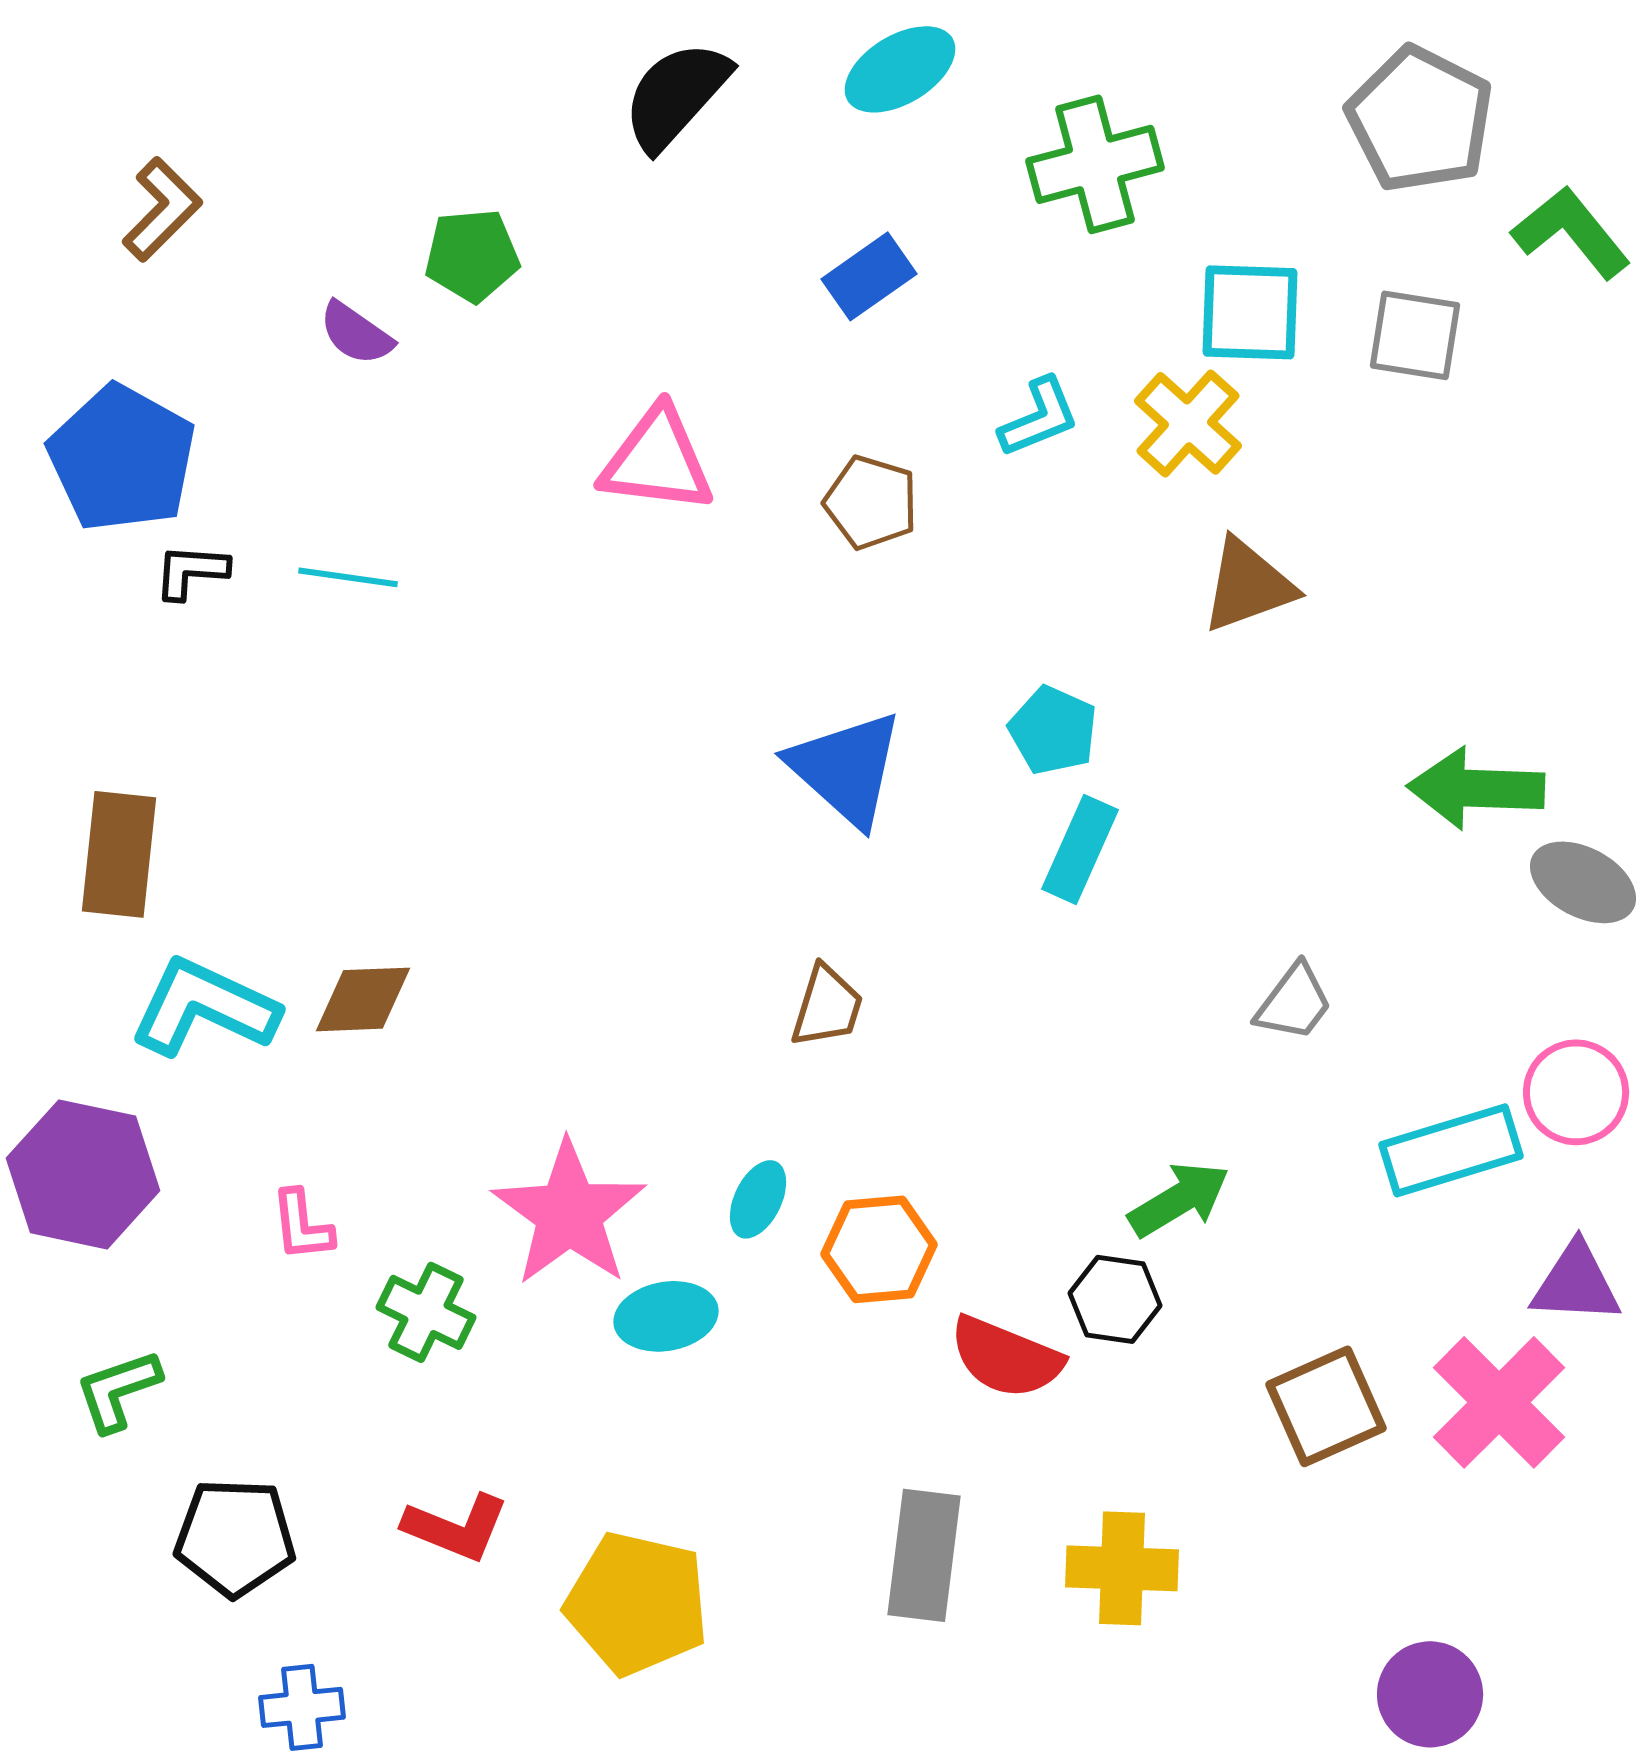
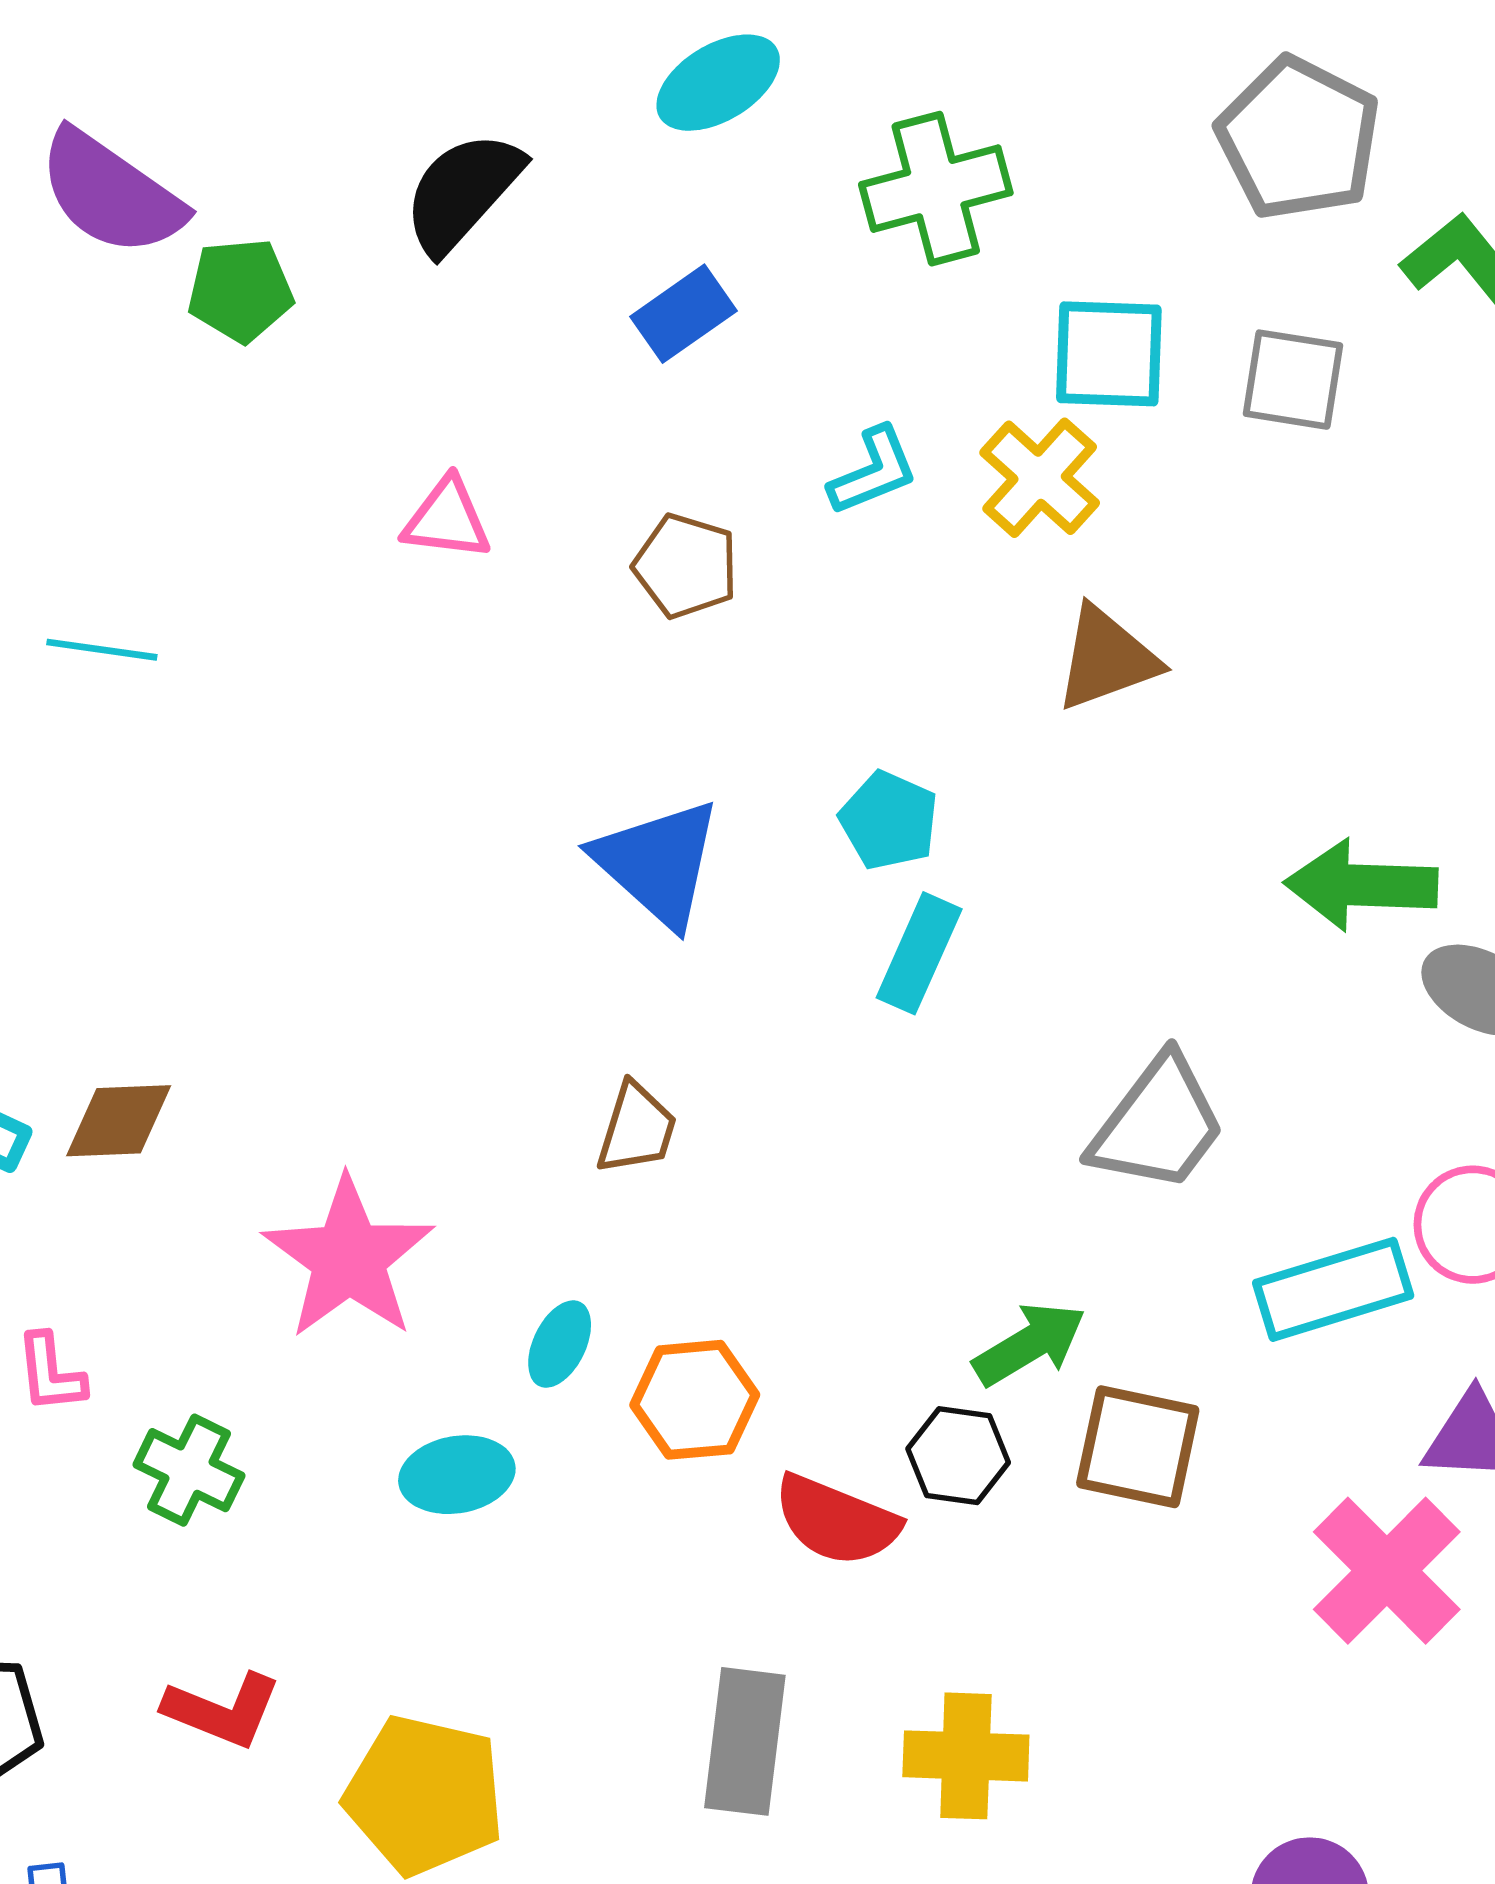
black semicircle: (676, 95) -> (462, 192), moved
purple semicircle: (356, 333) -> (111, 193), moved, size x1.8
pink triangle: (657, 460) -> (447, 519), size x0.7
gray trapezoid: (1294, 1002) -> (1158, 1124), size x1.6
pink star: (569, 1213) -> (349, 1258), moved
brown square: (1326, 1406) -> (1138, 1447), moved, turned 36

